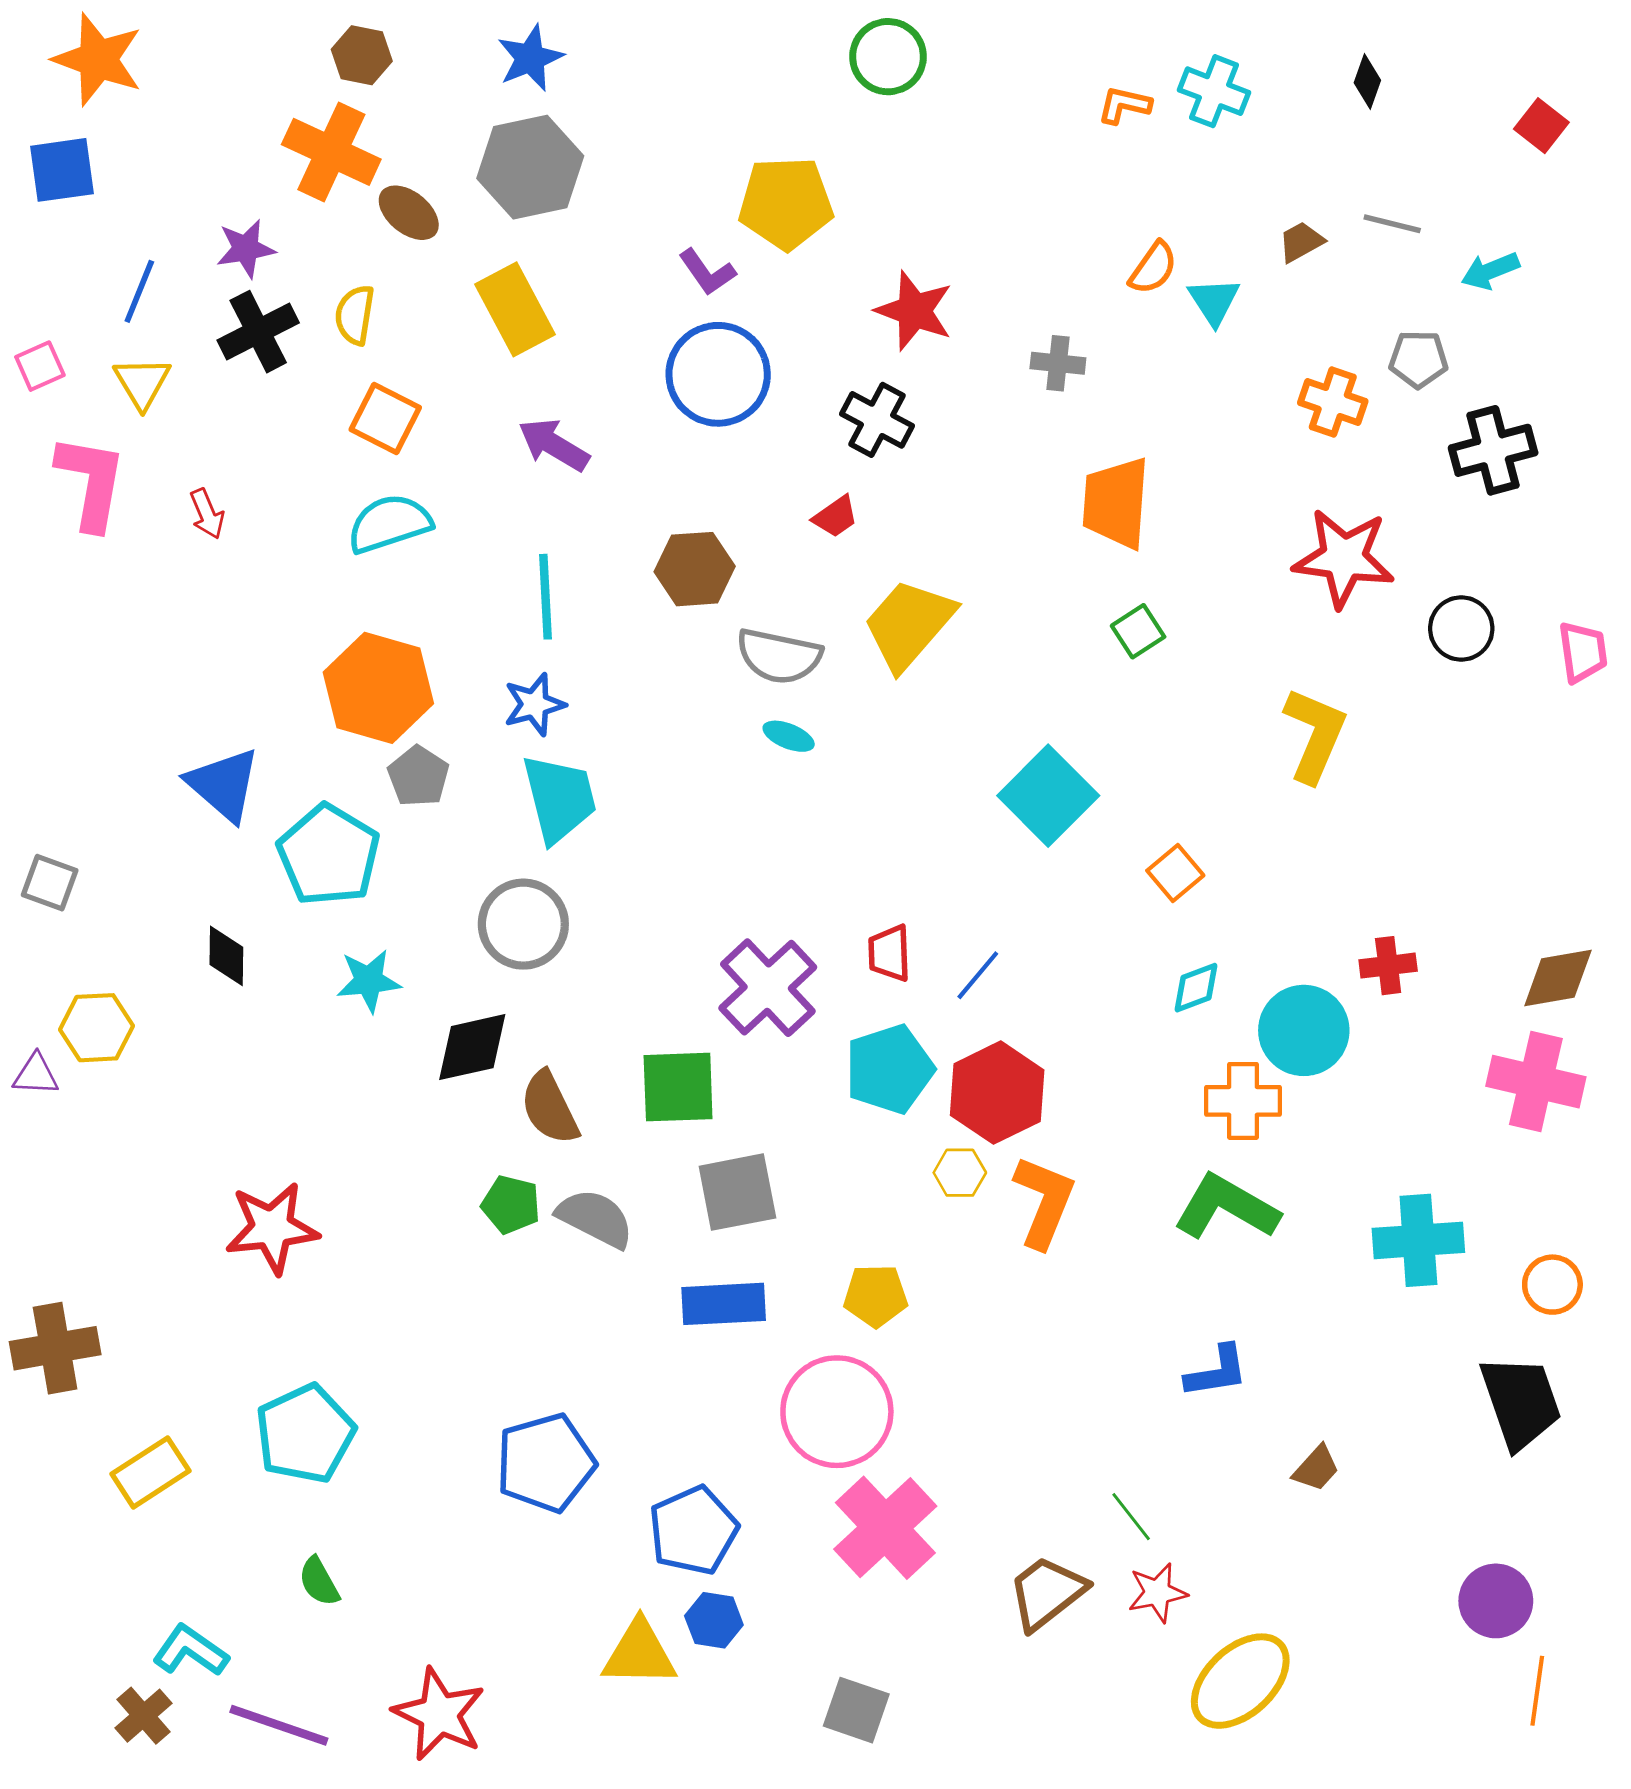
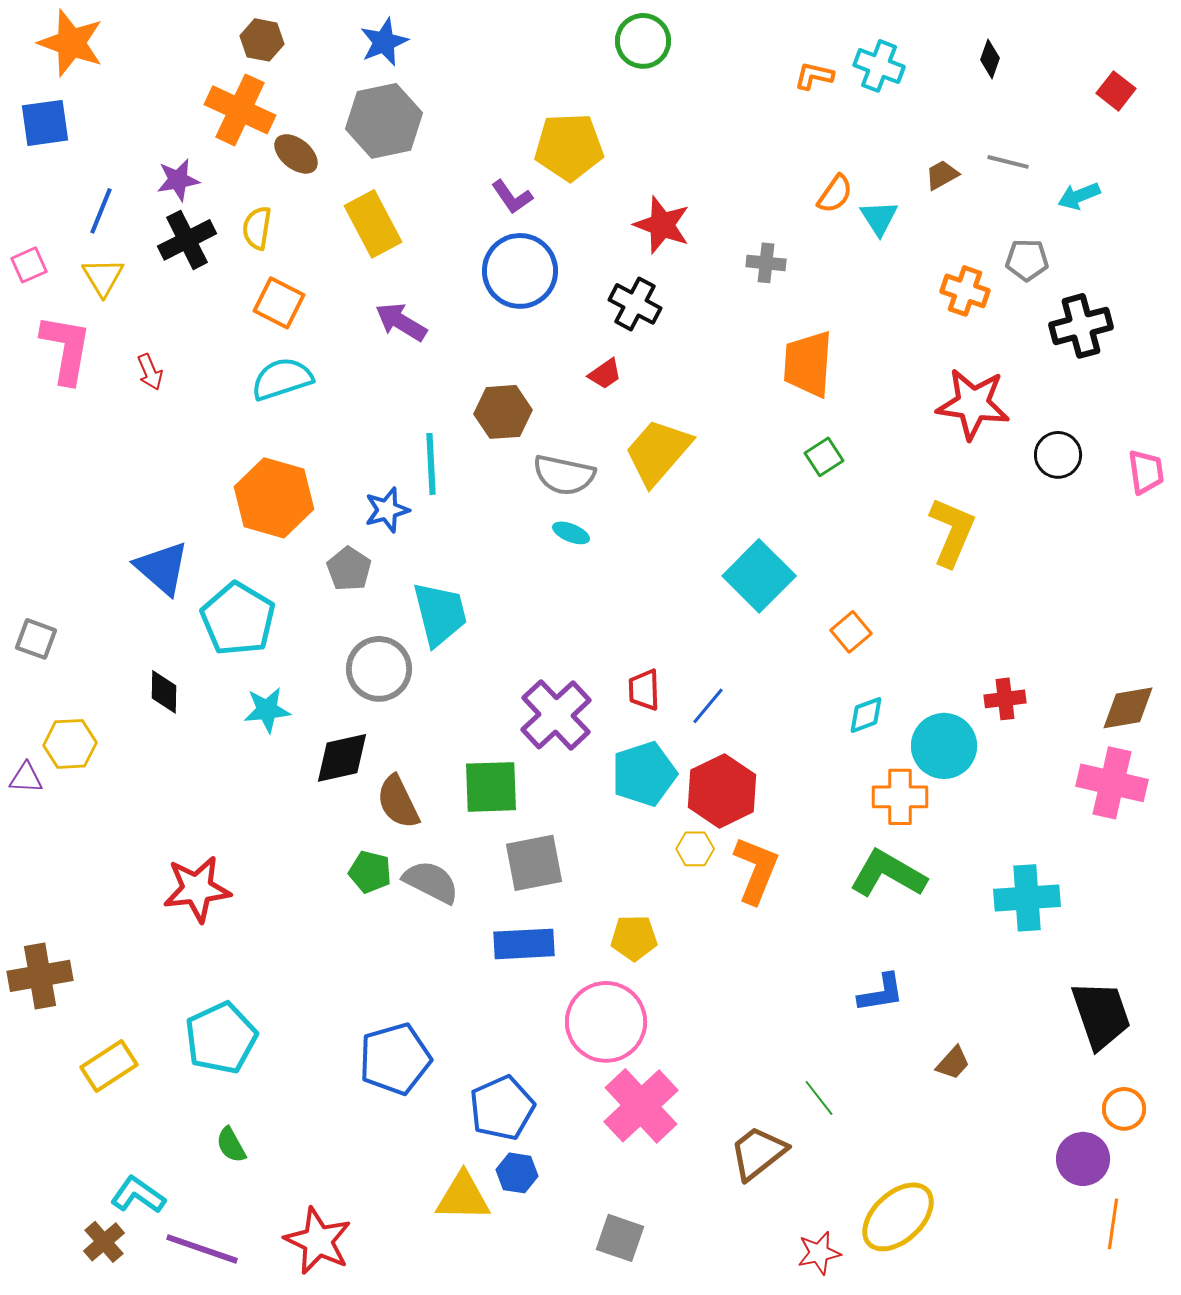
cyan line: (545, 597) -> (431, 464), moved
gray pentagon: (418, 776) -> (349, 569), moved
cyan trapezoid: (559, 798) -> (440, 614), moved
orange circle: (1552, 1285) -> (1124, 1109), moved
red star: (1157, 1593) -> (819, 1253), moved

